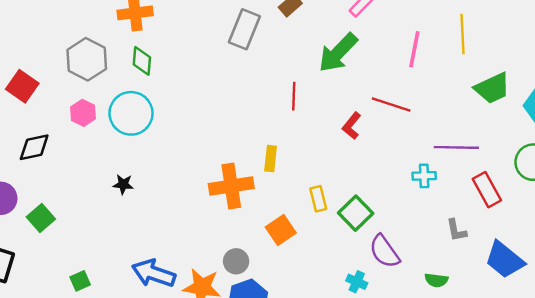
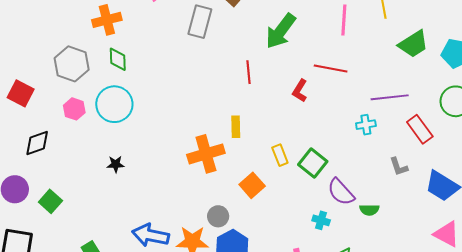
green semicircle: (436, 280) -> (369, 210), moved

